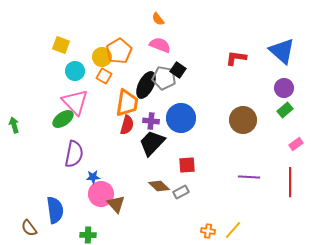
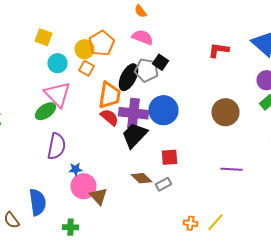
purple cross: (151, 121) -> (134, 113), size x1.8
red semicircle: (127, 125) -> (110, 117), turned -66

